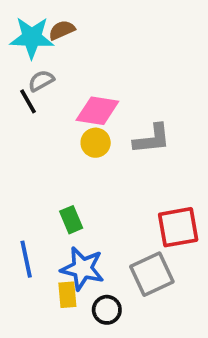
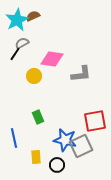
cyan star: (32, 38) -> (17, 20), turned -30
black line: (28, 101) -> (15, 54), turned 64
yellow circle: (96, 143) -> (34, 76), moved
blue star: (82, 268) -> (65, 140), moved

